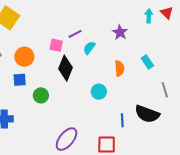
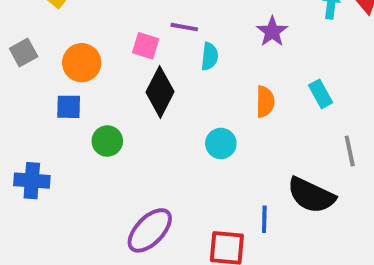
purple line: (75, 34) -> (184, 27), turned 32
cyan semicircle: (89, 48) -> (210, 56), turned 144
blue line: (122, 120) -> (264, 219), moved

